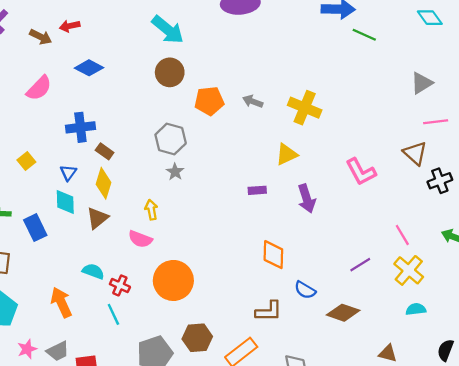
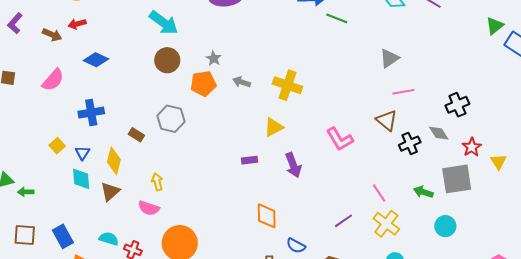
brown rectangle: (105, 151) -> (136, 135), moved
yellow square: (26, 161) -> (57, 146), moved
gray star: (175, 172) -> (214, 58), moved
blue rectangle: (35, 228) -> (63, 236), moved

